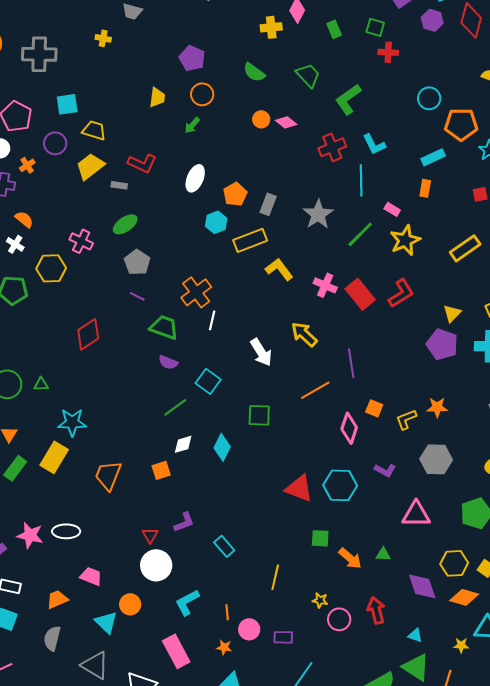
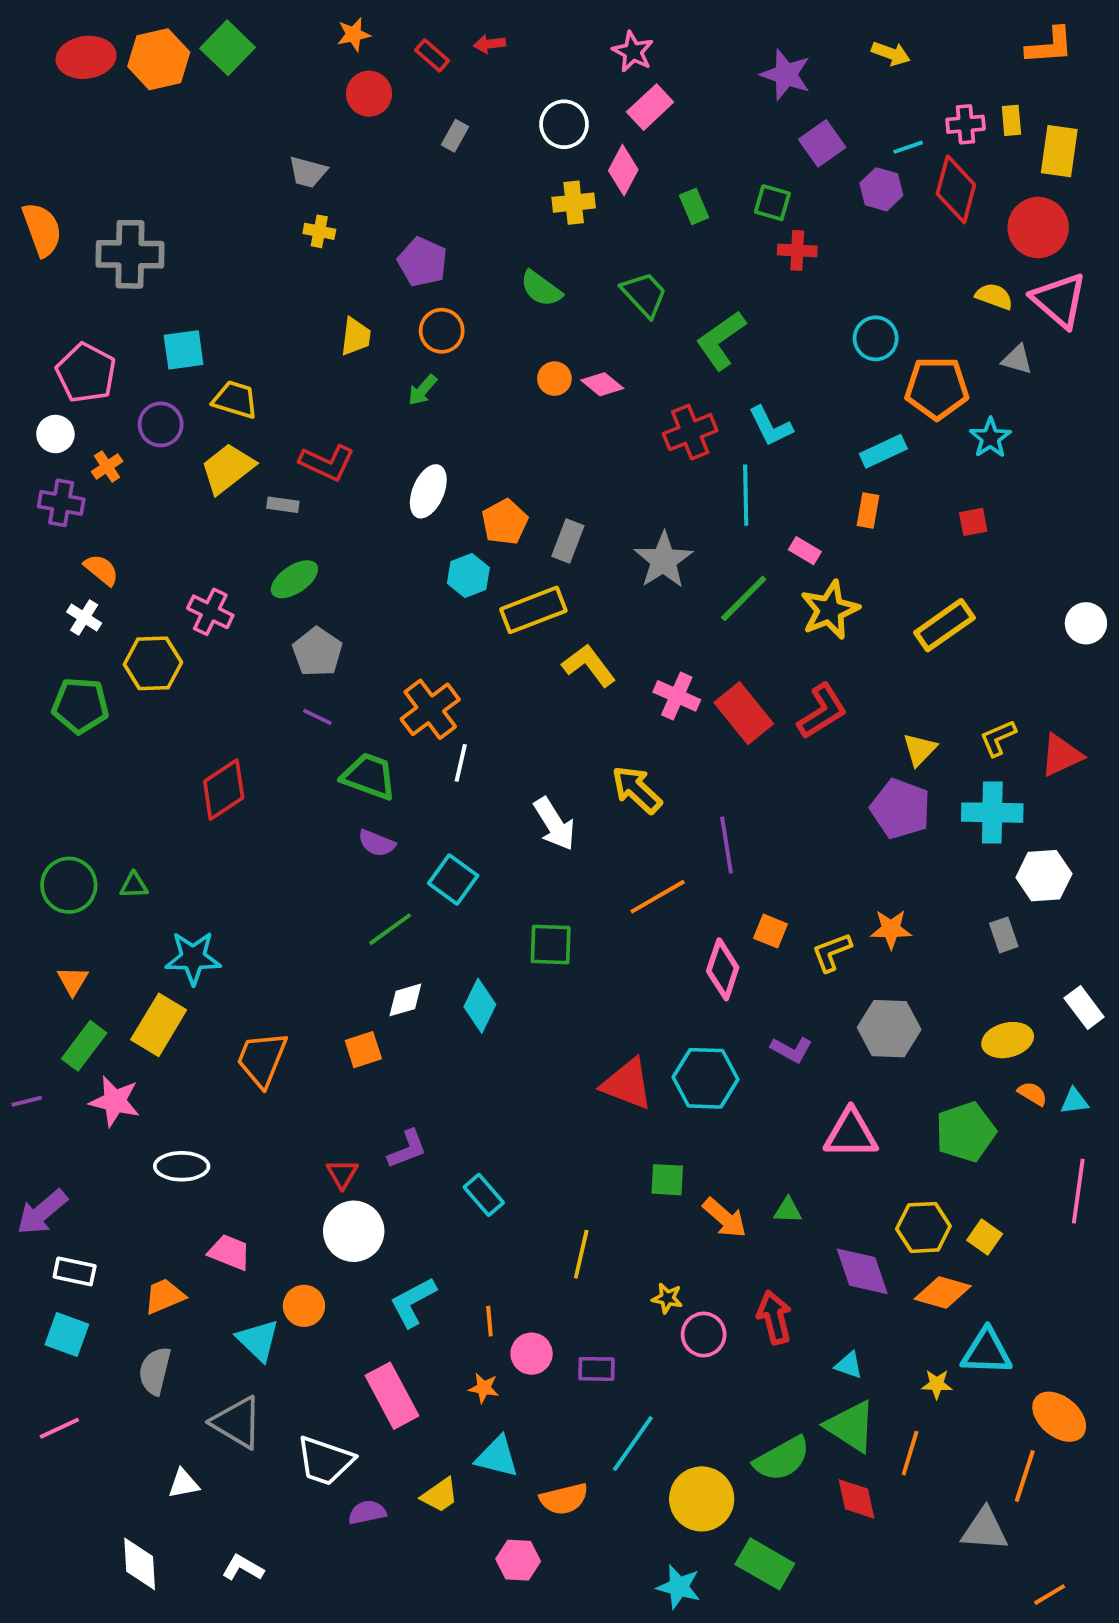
yellow cross: (103, 38) -> (319, 231), moved
pink star: (30, 535) -> (115, 1101), moved

